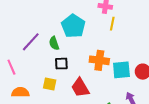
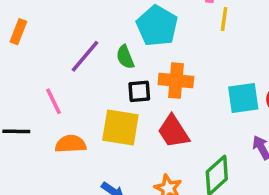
orange cross: (99, 60) -> (176, 81), moved
yellow square: (50, 84) -> (120, 128), size x1.6

